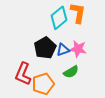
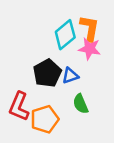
pink star: (78, 49) -> (90, 49), moved
green semicircle: (71, 72) -> (81, 104), turned 98

